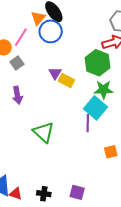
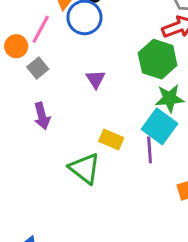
yellow rectangle: (66, 80) -> (111, 139), moved

